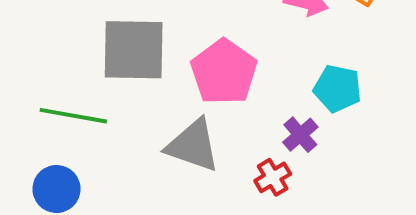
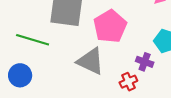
purple cross: (300, 135) -> (145, 62), turned -36

